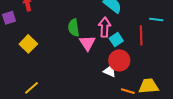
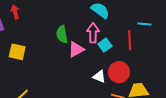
pink triangle: (87, 43) -> (76, 49), turned 36
yellow square: (28, 44) -> (17, 52), turned -30
red circle: (119, 60) -> (119, 72), moved

